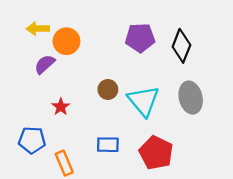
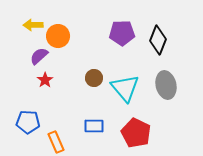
red star: (61, 107) -> (45, 80), moved

